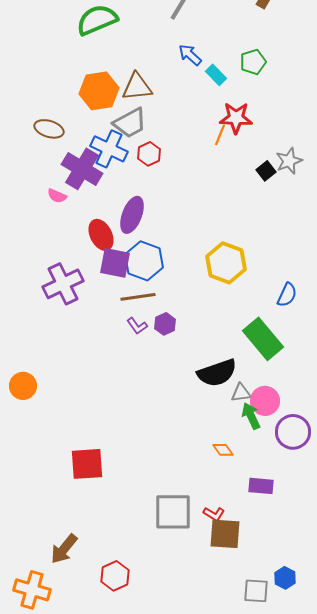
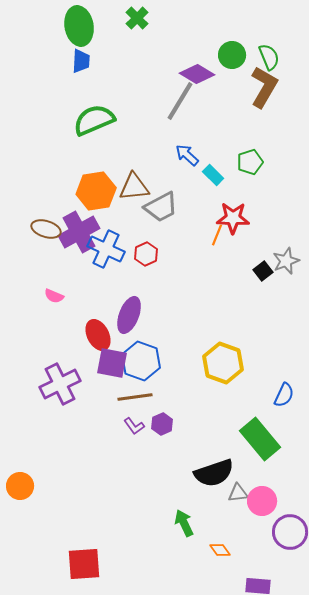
gray trapezoid: (130, 123) -> (161, 207), moved
purple cross: (82, 169) -> (79, 232), moved, turned 30
green arrow: (251, 416) -> (184, 523), moved

